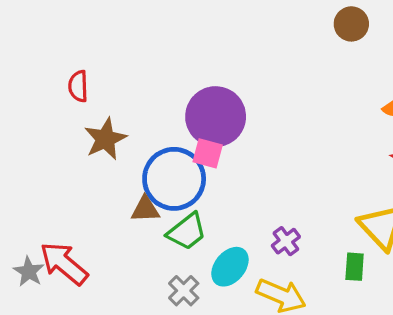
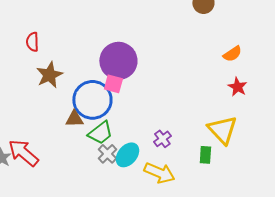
gray cross: (184, 291) -> (107, 154), moved

